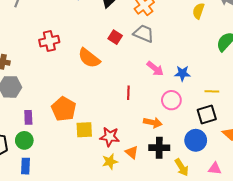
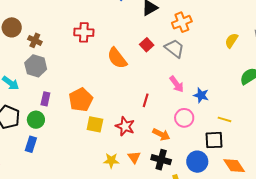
red star: (110, 137) -> (125, 126), moved

